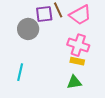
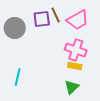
gray circle: (28, 29) -> (15, 28), moved
green triangle: (74, 82) -> (72, 87), turned -35

